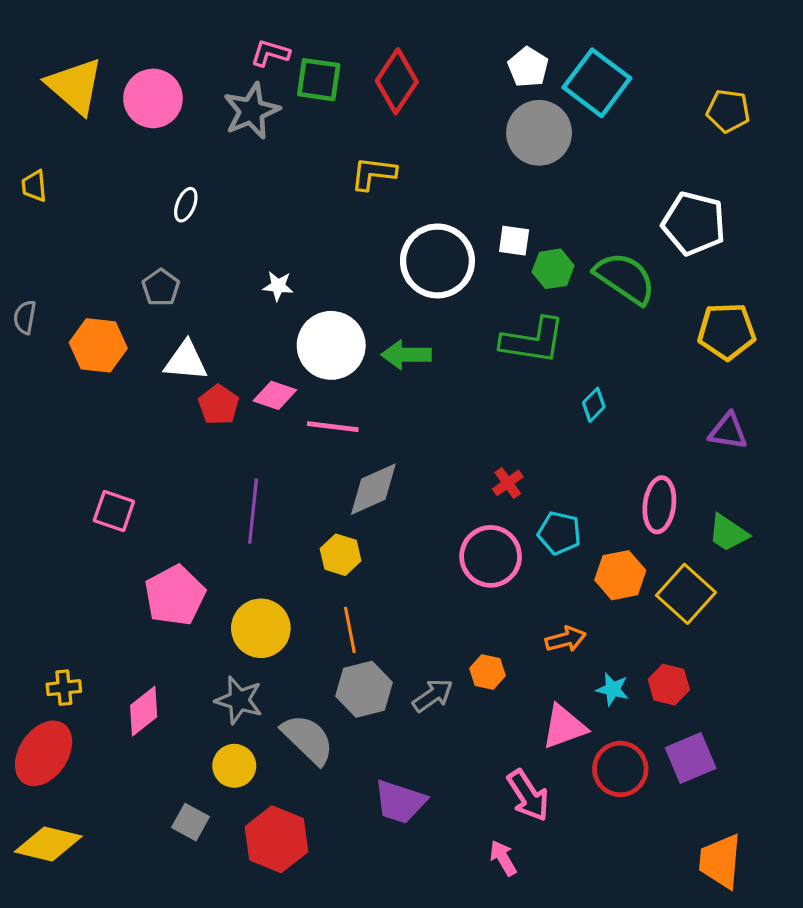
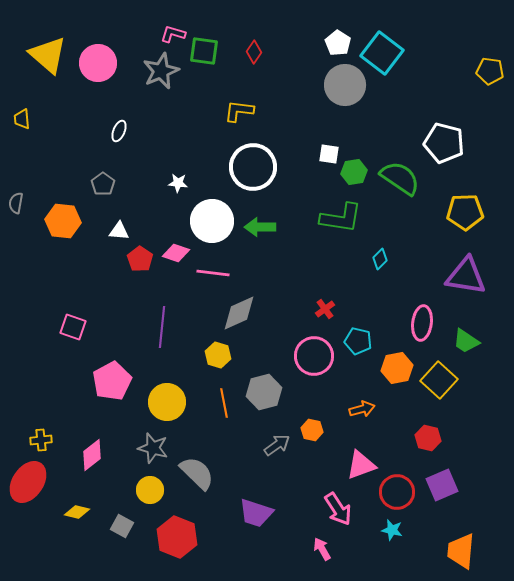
red diamond: (397, 81) -> (254, 52), size x0.6
yellow pentagon: (728, 111) -> (490, 71), moved
white circle: (437, 261) -> (253, 167), moved
white triangle: (186, 361) -> (119, 231), size x0.7
purple triangle: (728, 431) -> (466, 276), size x1.6
gray hexagon: (364, 689) -> (264, 392), moved
cyan star: (613, 689) -> (392, 530), moved
yellow diamond: (48, 844) -> (77, 512), moved, size x0.6

